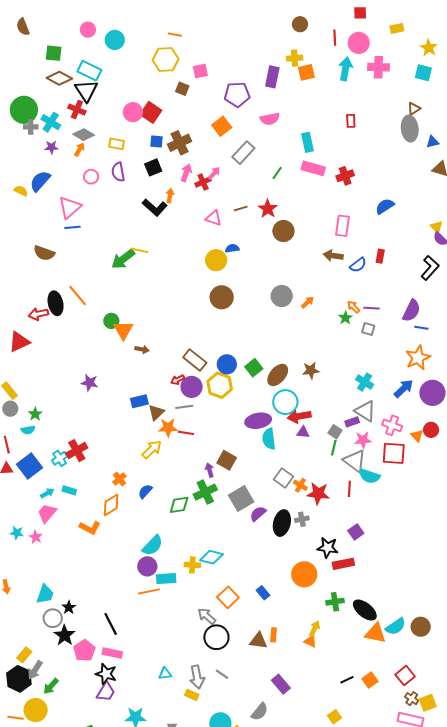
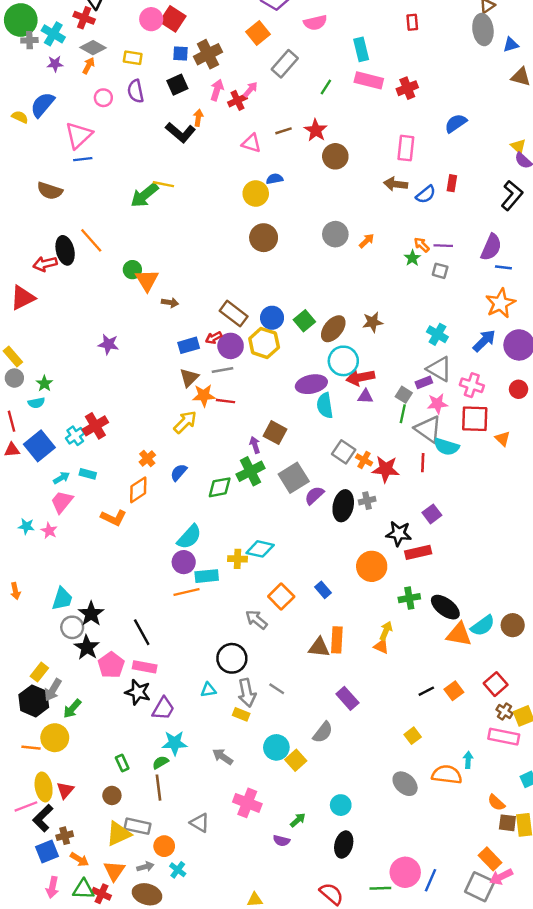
blue rectangle: (139, 401) -> (189, 345), moved
orange triangle: (417, 436) -> (503, 439), moved
black star: (69, 607) -> (91, 614), size x1.5
orange rectangle: (274, 635) -> (337, 640), size x1.5
black circle: (216, 637) -> (232, 658), moved
purple trapezoid: (106, 692) -> (163, 708), moved

